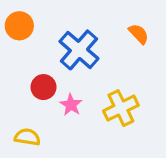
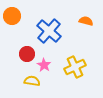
orange semicircle: (139, 34) -> (86, 21), turned -32
yellow semicircle: (27, 137) -> (32, 81), moved

